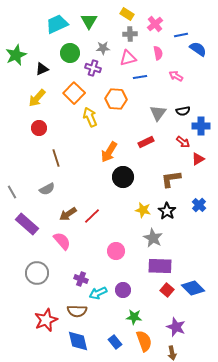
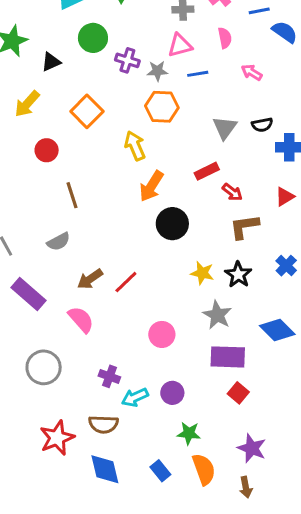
gray star: (103, 48) -> (157, 71), moved
orange square: (74, 93) -> (87, 111), moved
yellow arrow: (37, 98) -> (27, 104), moved
yellow arrow: (90, 117) -> (135, 146), moved
red arrow: (183, 142) -> (232, 192), moved
blue diamond: (193, 288) -> (277, 330), moved

